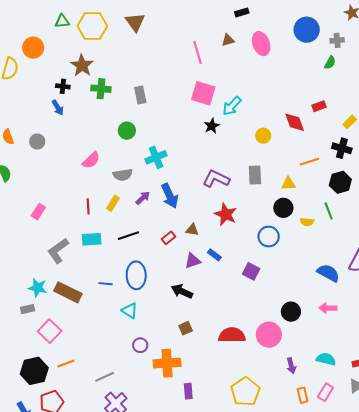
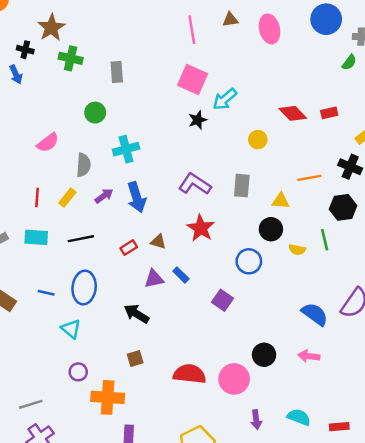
red diamond: (295, 122) -> (293, 113), moved, turned -30
gray semicircle: (123, 175) -> (83, 165), turned -84

